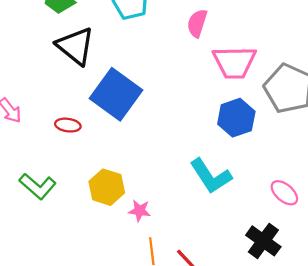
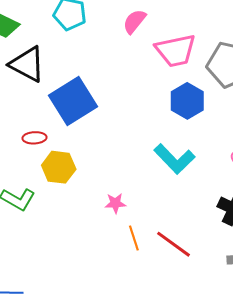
pink semicircle: (197, 23) -> (134, 21), turned 32
blue square: (116, 94) -> (73, 101), turned 33
yellow hexagon: (107, 187) -> (59, 167), moved

